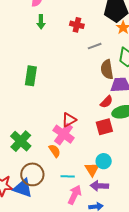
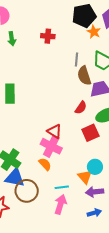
gray line: (95, 46) -> (76, 60), moved, turned -56
red semicircle: (107, 102) -> (81, 108), moved
red triangle: (69, 120) -> (54, 131), turned -49
blue triangle: (23, 188) -> (15, 178), moved
pink arrow: (75, 195) -> (60, 204), moved

